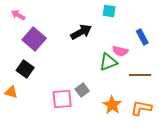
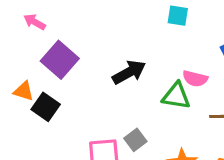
black arrow: (81, 32) -> (129, 72), moved
green triangle: (108, 62) -> (176, 96), turned 30
orange triangle: (11, 92) -> (24, 91), moved

